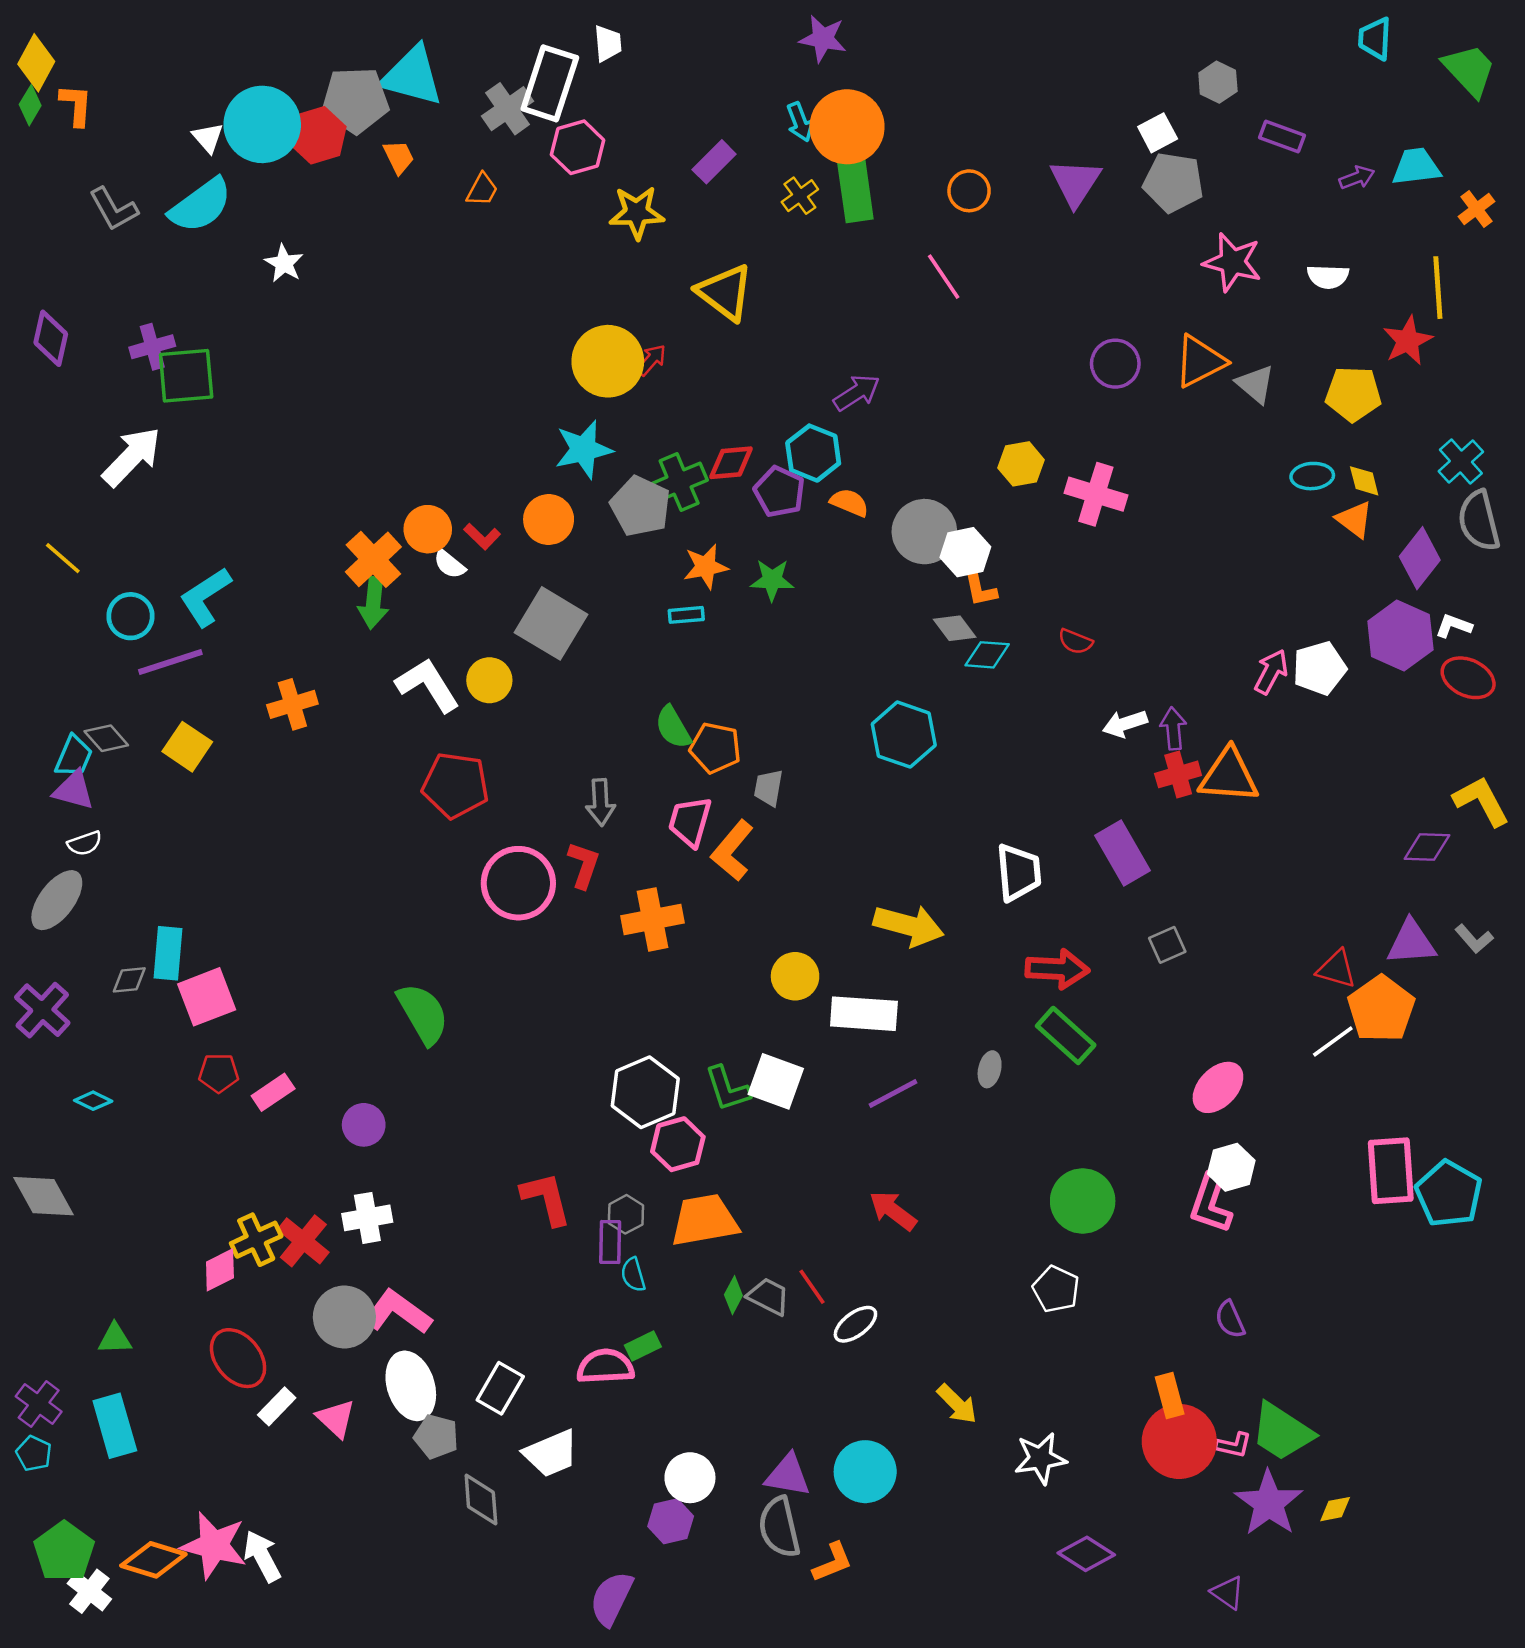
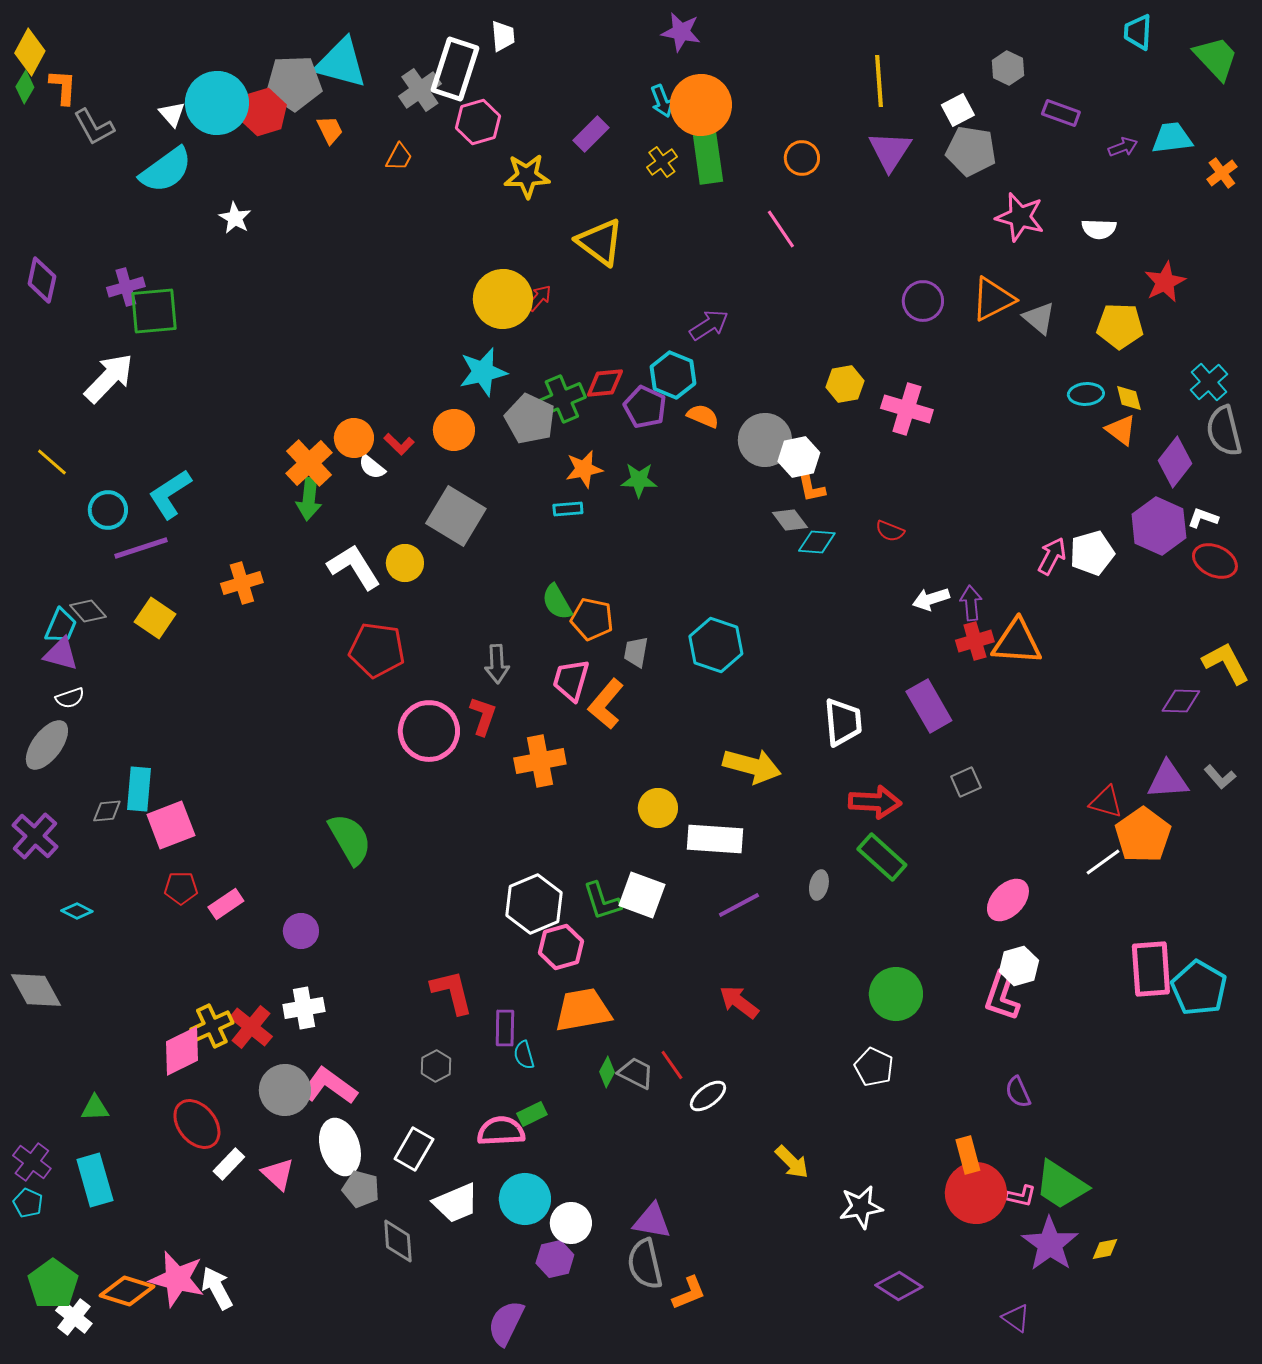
gray L-shape: (114, 209) -> (94, 127), moved
yellow line: (1438, 288) -> (879, 81), moved
cyan hexagon: (904, 735) -> (716, 645), moved
gray hexagon: (626, 1214) -> (436, 1066), moved
pink diamond: (220, 1270) -> (182, 1051), size x1.4
cyan circle: (865, 1472) -> (525, 1199), moved

